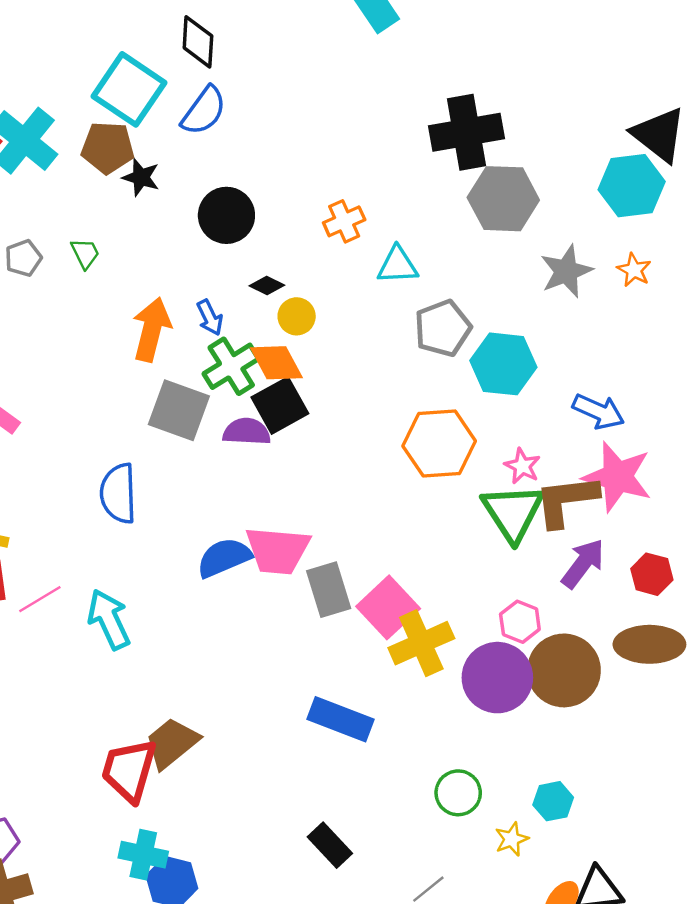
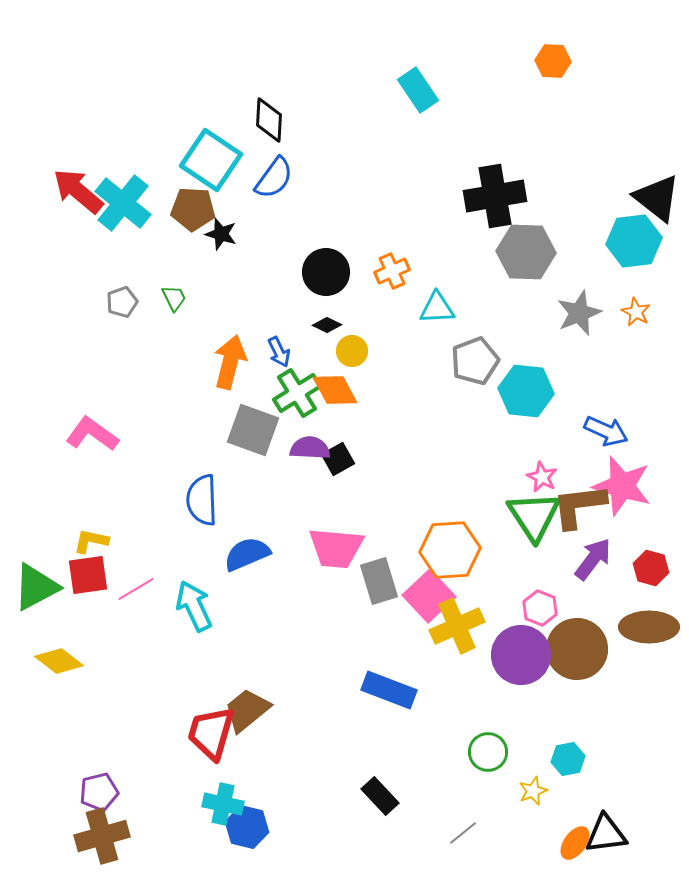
black circle: (226, 215) -> (326, 272), moved
black square: (280, 405) -> (338, 459), moved, size x0.7
orange hexagon: (439, 444) -> (450, 550), moved
blue semicircle: (224, 558) -> (247, 554), moved

